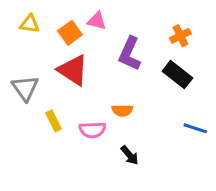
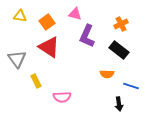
pink triangle: (97, 21) -> (75, 14), moved
orange semicircle: (122, 110) -> (107, 74), moved
pink semicircle: (92, 130) -> (62, 97), moved
black arrow: (130, 155) -> (119, 104), moved, turned 32

